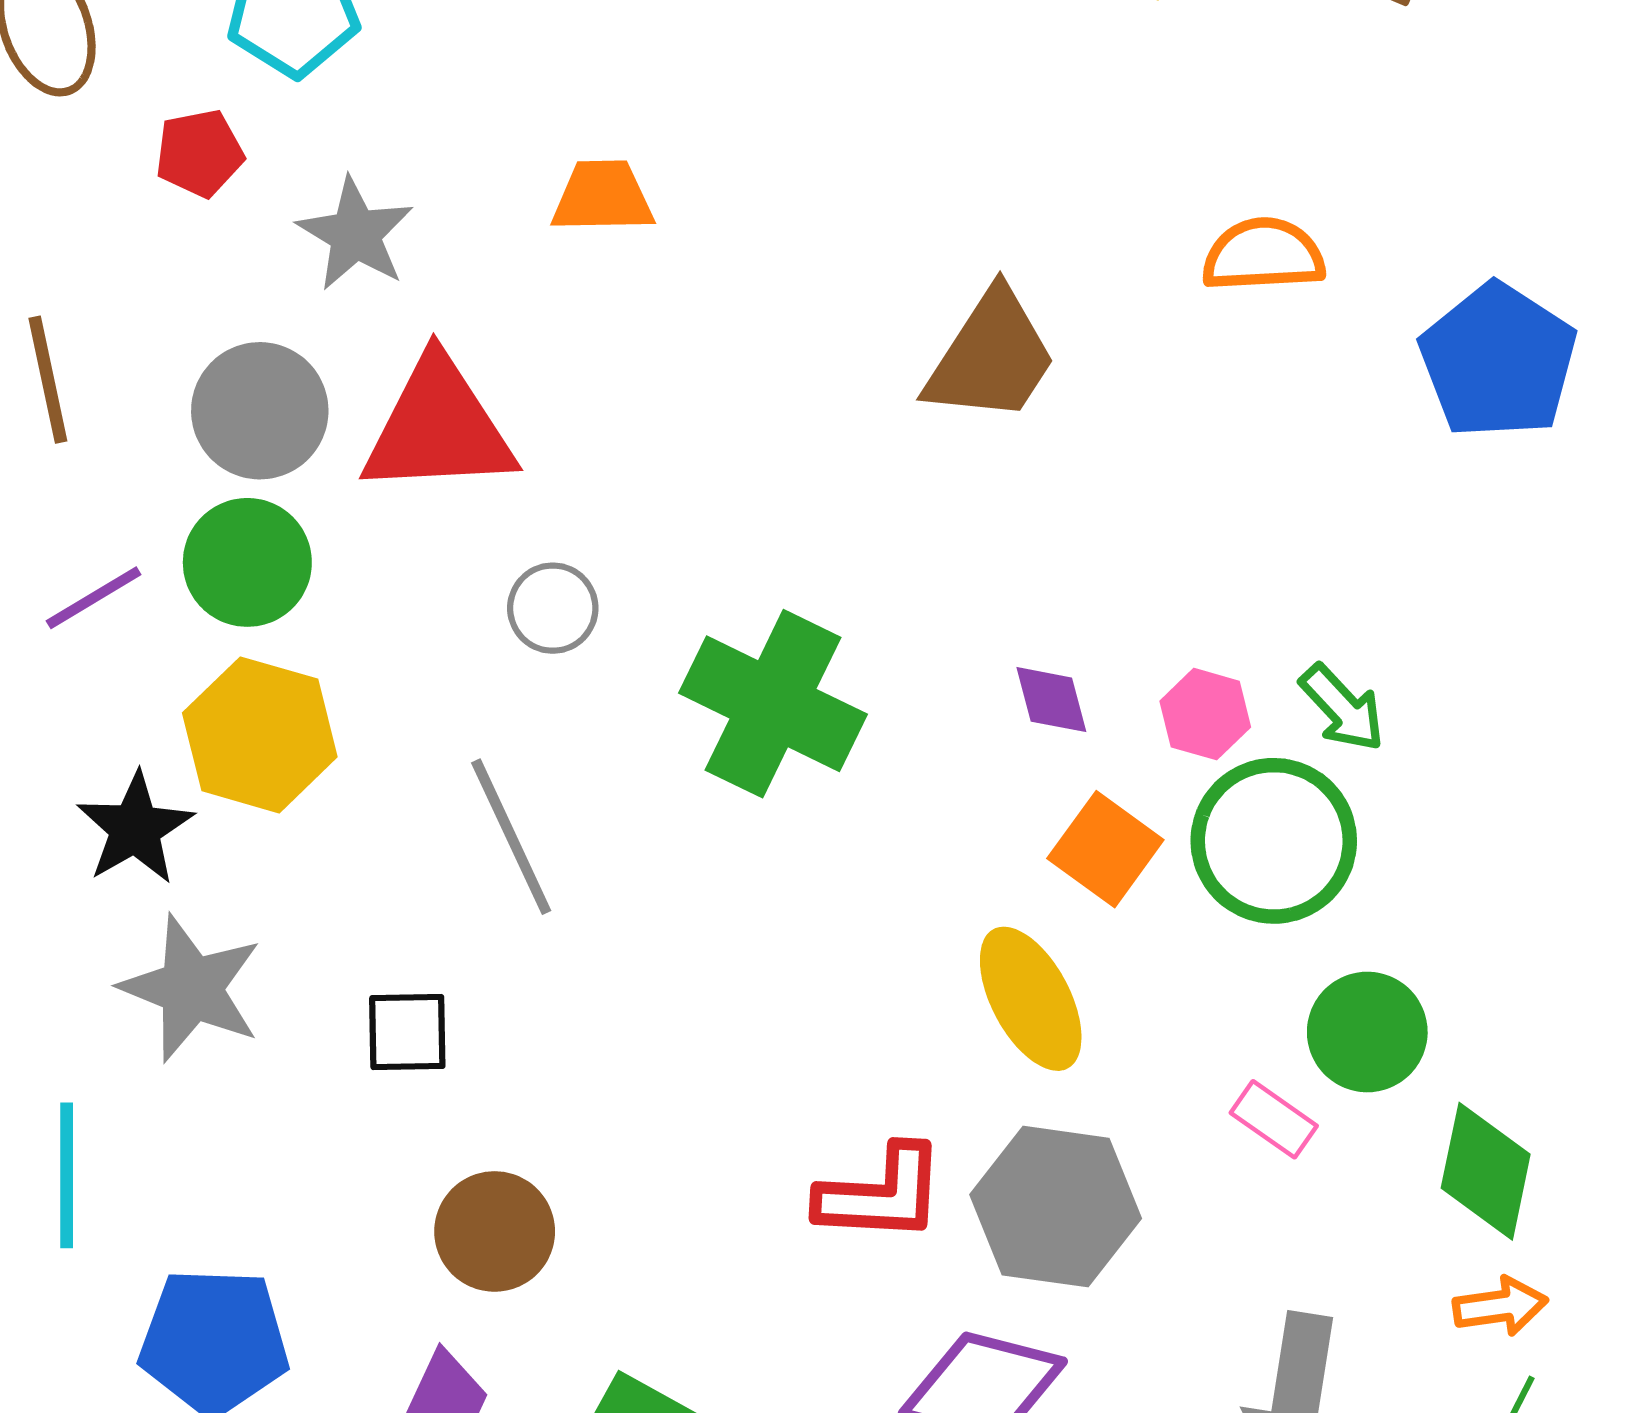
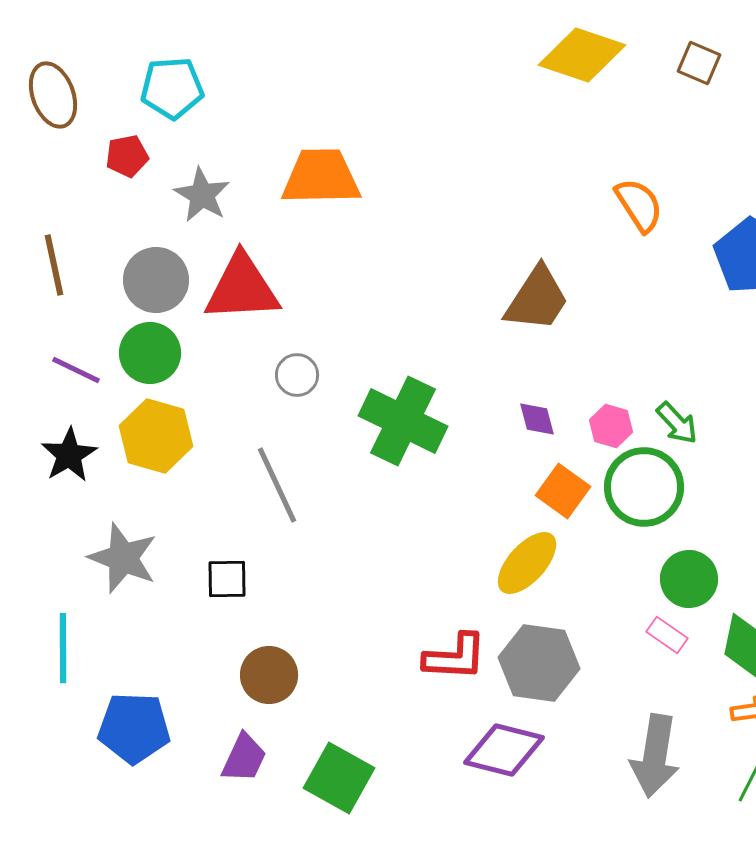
orange trapezoid: (603, 197) -> (321, 177), size x1.6
orange semicircle: (1263, 255) -> (639, 205), turned 60
brown trapezoid: (991, 357) -> (537, 299), moved
purple line: (94, 598) -> (76, 370), turned 57
black star: (135, 828) -> (69, 455), moved
yellow ellipse: (1031, 999) -> (527, 563), turned 70
pink rectangle: (1274, 1119) -> (667, 635), moved

